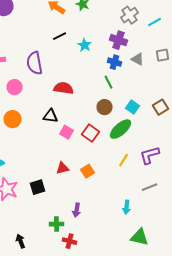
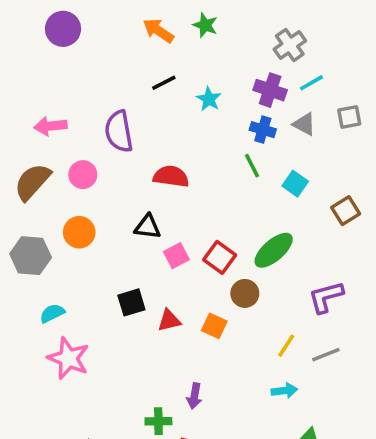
cyan line: (154, 22) -> (311, 83), moved
brown circle: (104, 107) -> (245, 293), moved
cyan square: (132, 107) -> (295, 184), moved
pink square: (66, 132) -> (176, 256), turned 32
yellow line: (124, 160) -> (286, 346), moved
orange square: (88, 171) -> (214, 326), turned -32
black square: (38, 187) -> (131, 302), moved
cyan arrow: (126, 207) -> (284, 391), turned -104

